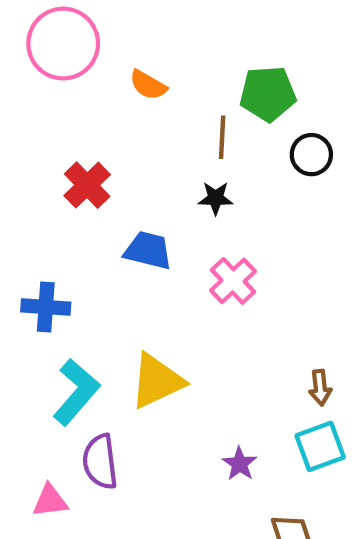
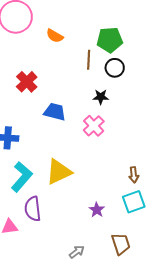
black circle: (311, 155) -> (115, 68), moved
black star: (216, 198) -> (101, 97), moved

